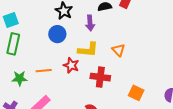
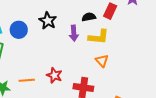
blue circle: (57, 34) -> (19, 30), moved
yellow L-shape: (88, 50) -> (99, 37), moved

